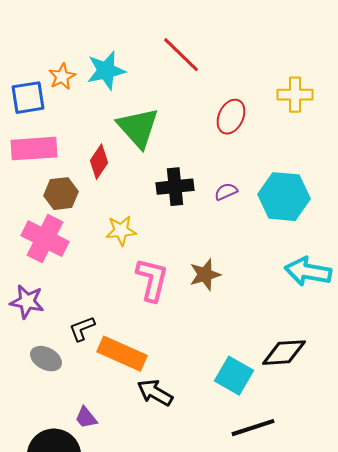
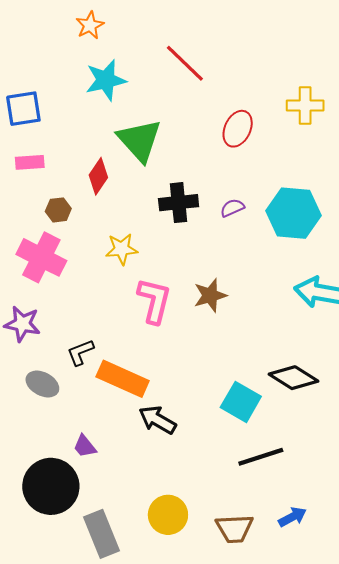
orange star: (62, 77) -> (90, 25), moved
pink rectangle: (34, 149) -> (30, 162), size x0.6
brown hexagon: (61, 194) -> (58, 210), size x0.7
black diamond: (284, 353) -> (294, 378), turned 36

